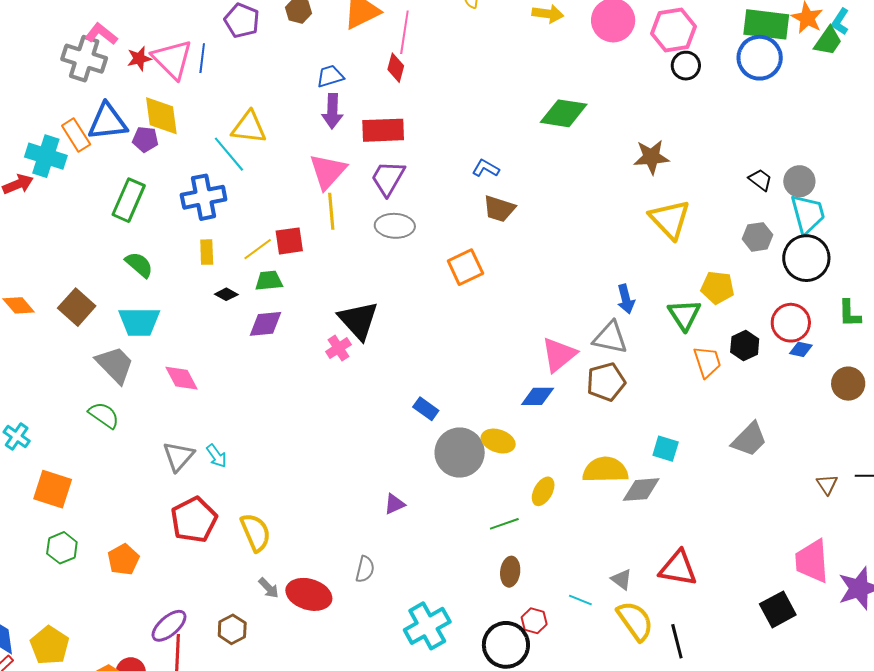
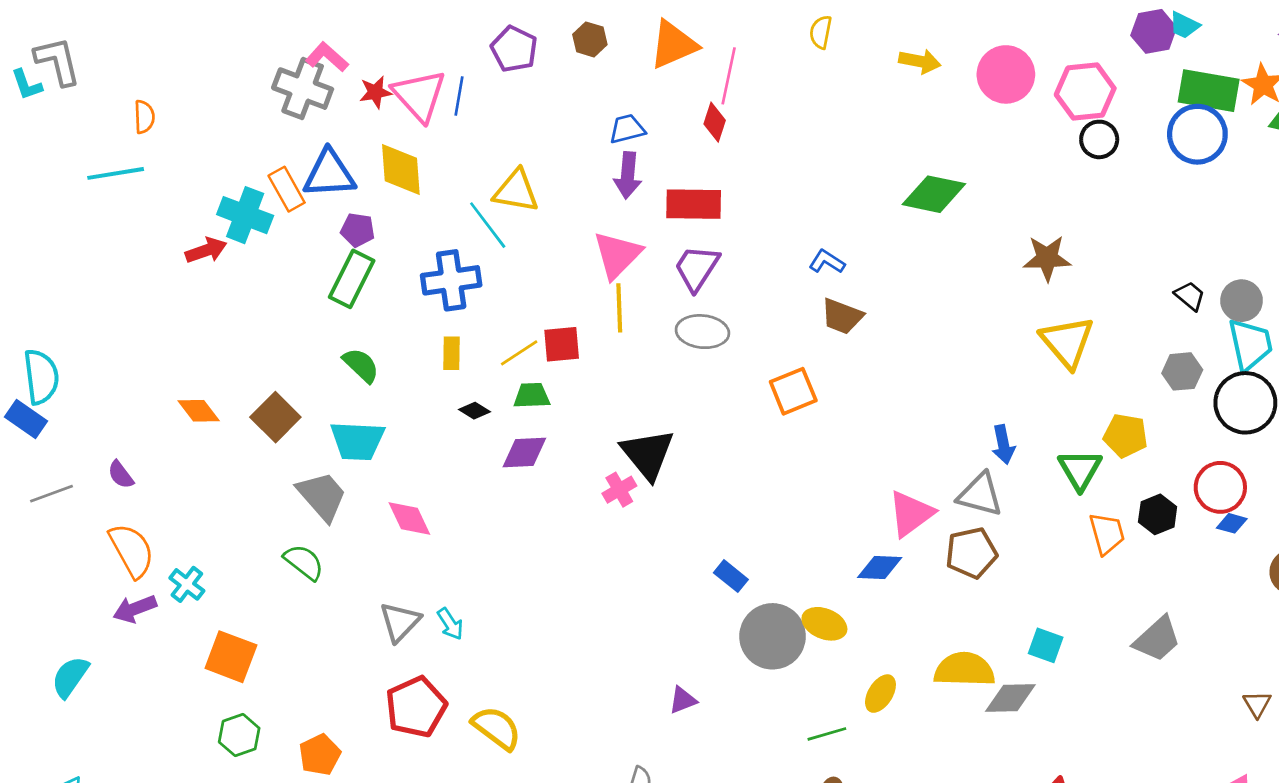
purple pentagon: (145, 139) -> (358, 230), moved
yellow semicircle: (255, 532) -> (497, 728), turned -33

